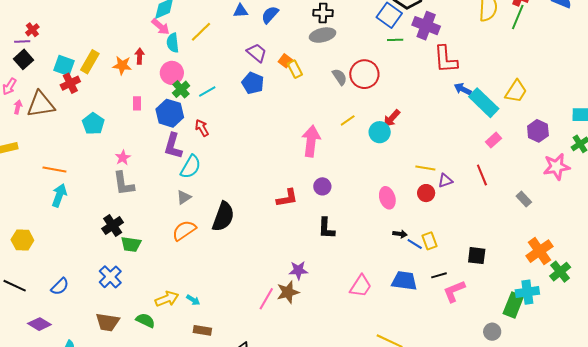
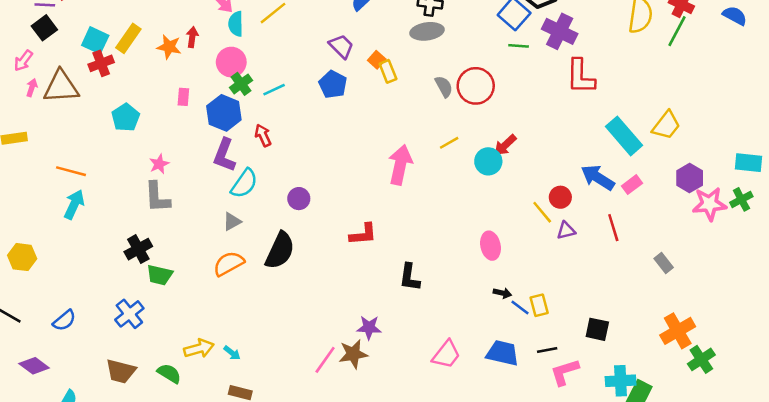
blue arrow: (463, 89) -> (598, 178), moved, size x1.5
pink star: (557, 167) -> (709, 204), moved
yellow line: (425, 168) -> (542, 212), turned 36
purple circle: (322, 186) -> (299, 199), moved
red circle: (426, 193) -> (560, 197), moved
cyan cross: (527, 292) -> (621, 381), moved

